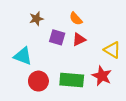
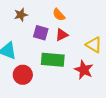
green rectangle: (72, 80) -> (53, 60), moved

